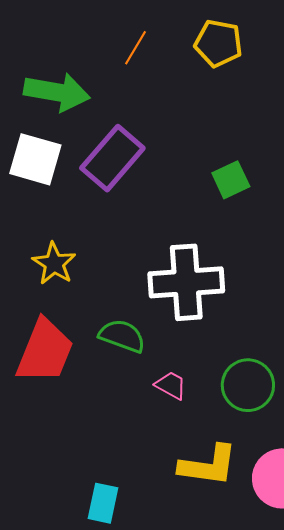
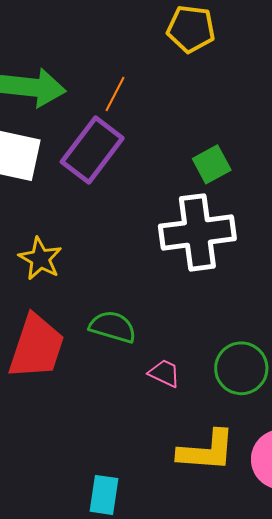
orange line: (136, 48) -> (115, 94), moved
white cross: (186, 282) -> (197, 232), moved

